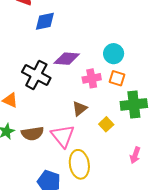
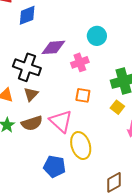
orange square: (117, 78) -> (83, 95), moved
brown triangle: (80, 109) -> (31, 94), moved
yellow square: (106, 124) -> (117, 107), moved

